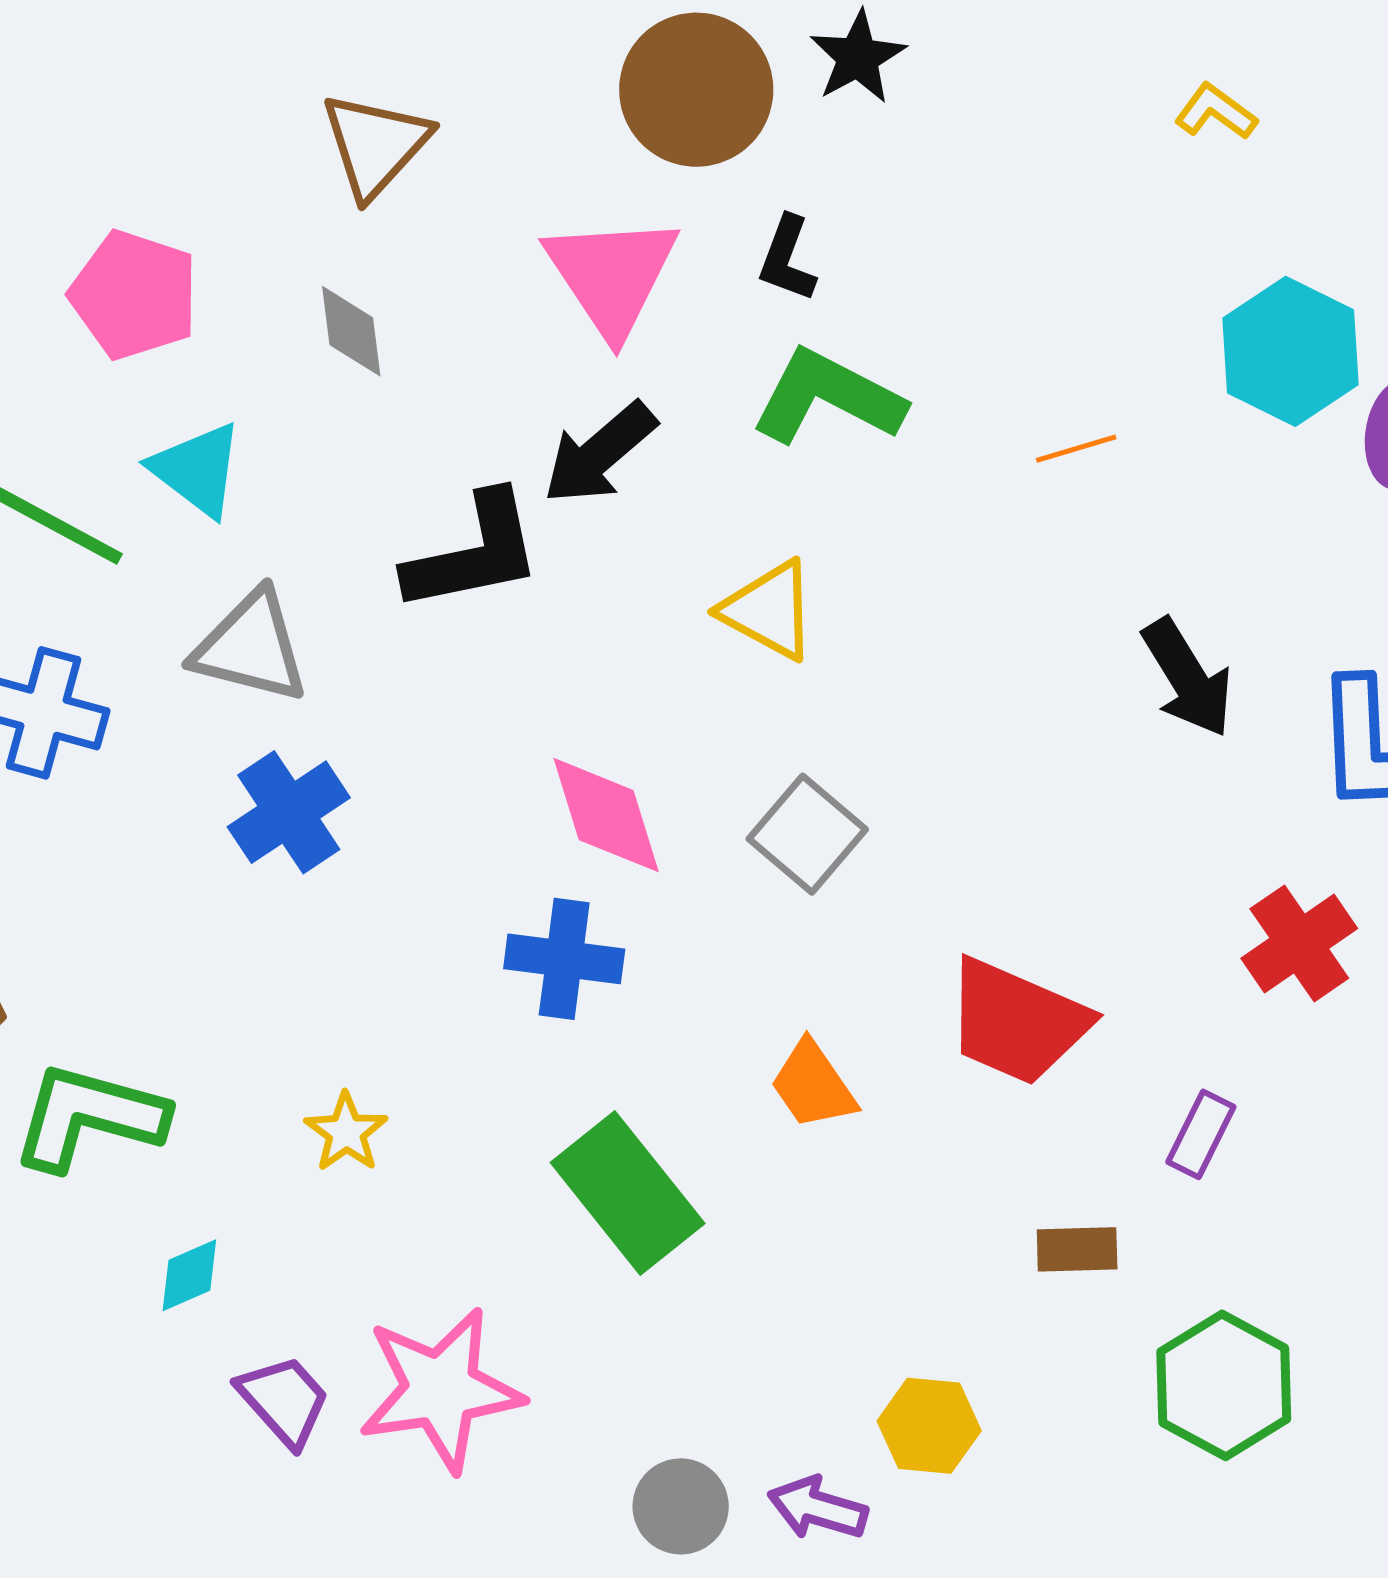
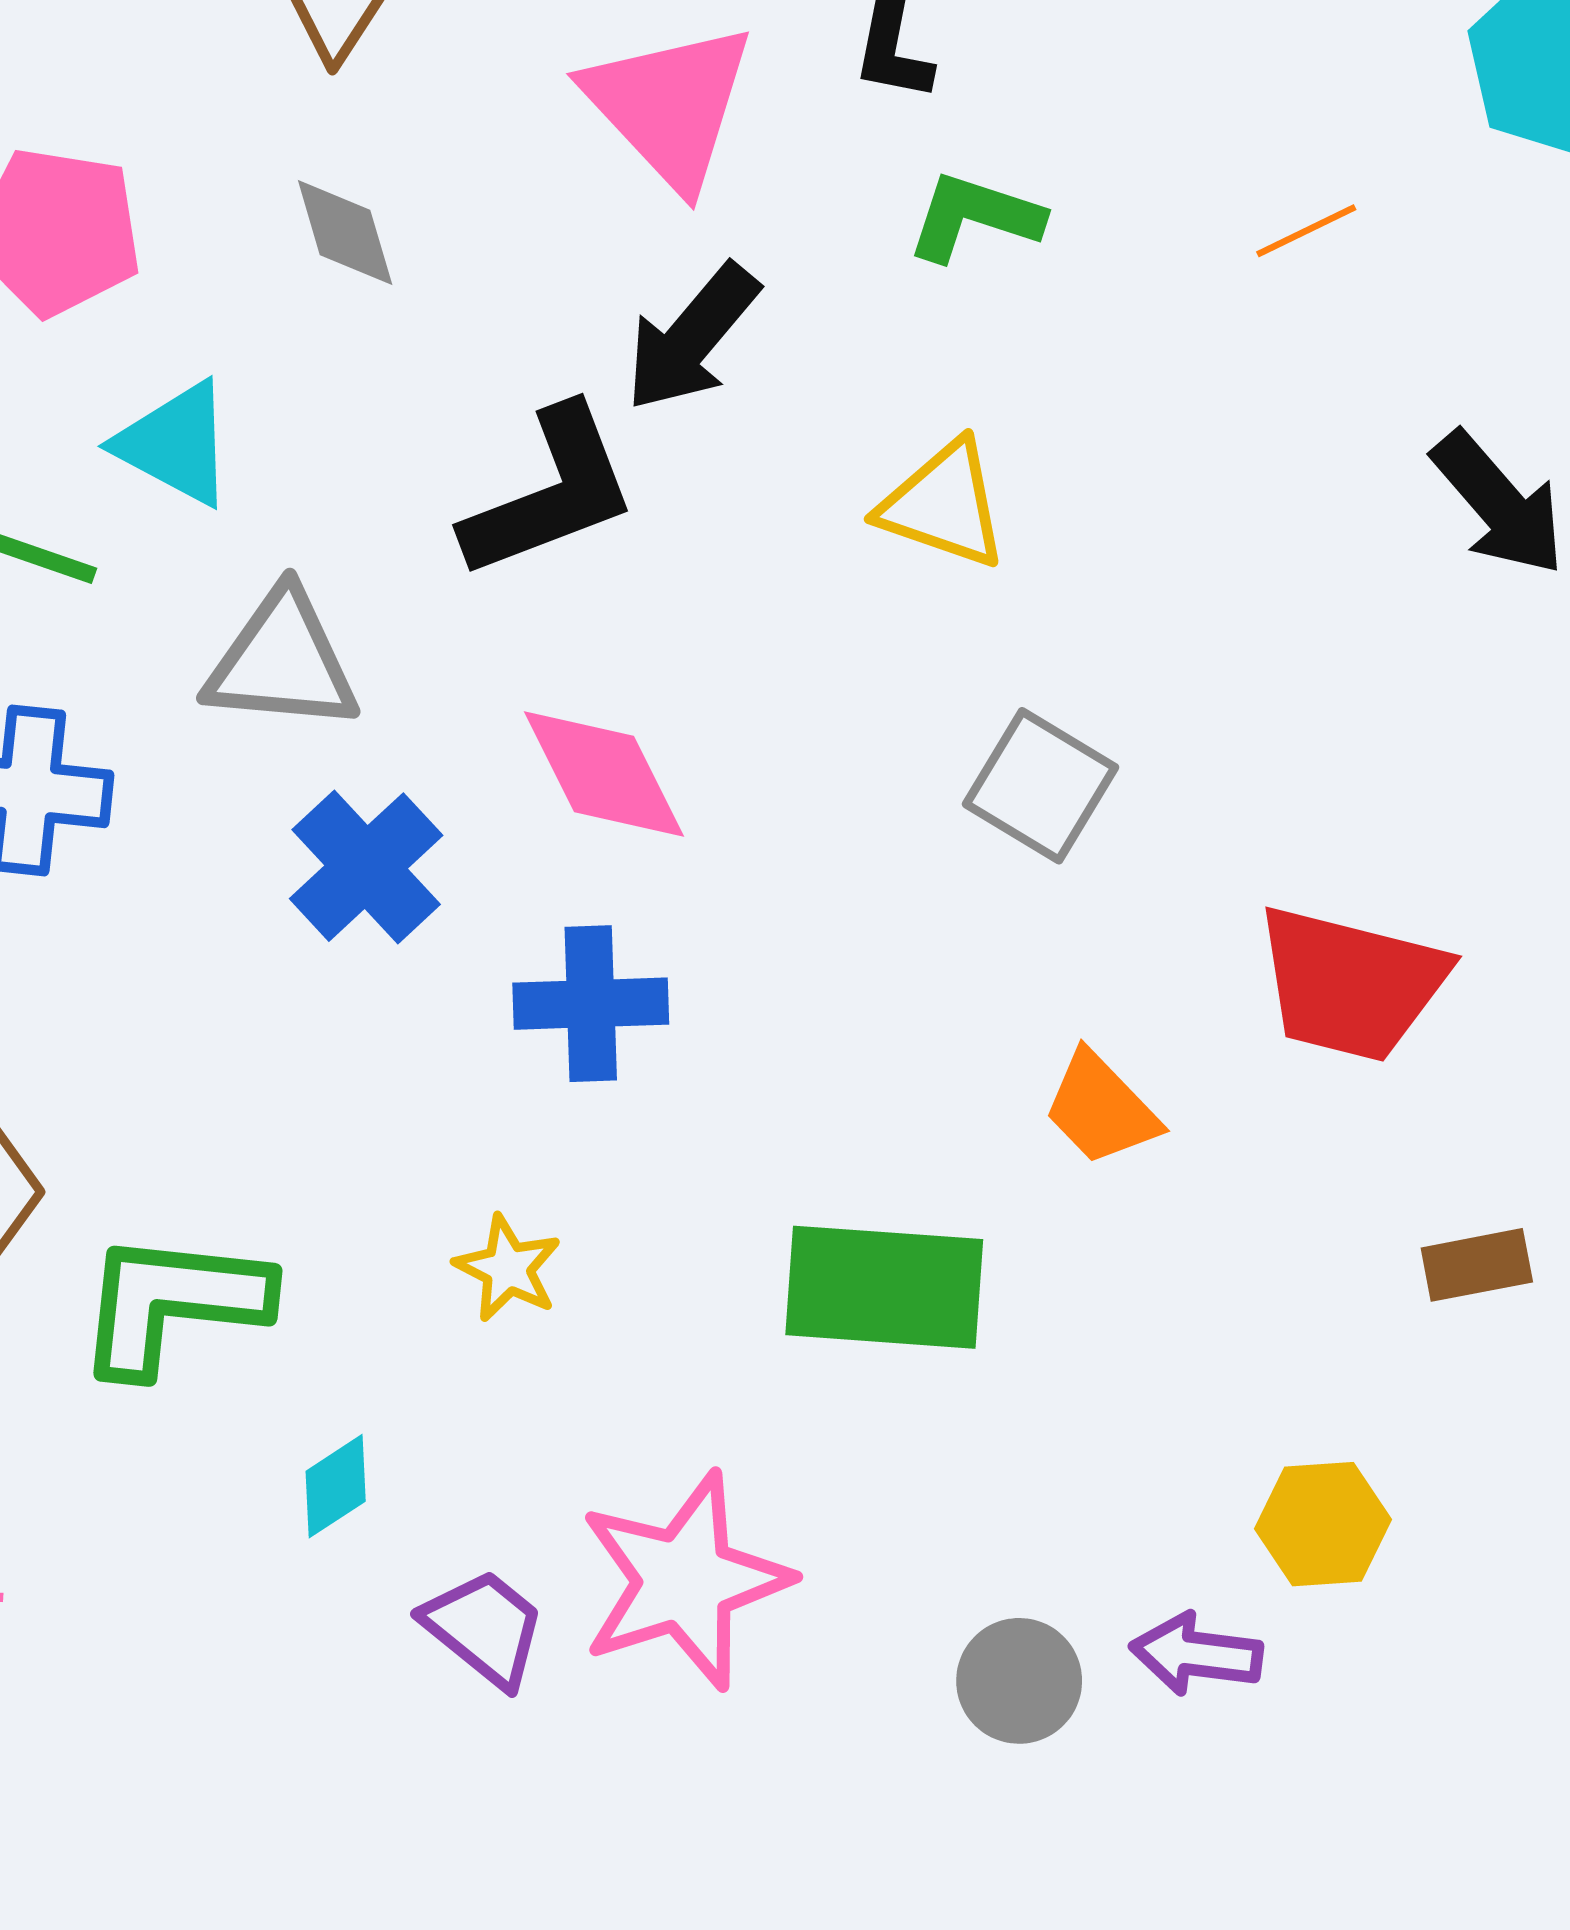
green L-shape: (828, 397) -> (974, 217), size x0.7
pink diamond: (606, 815) -> (604, 774), moved
blue cross: (564, 959) -> (591, 1004), moved
green rectangle: (628, 1193) -> (884, 1287), turned -38

